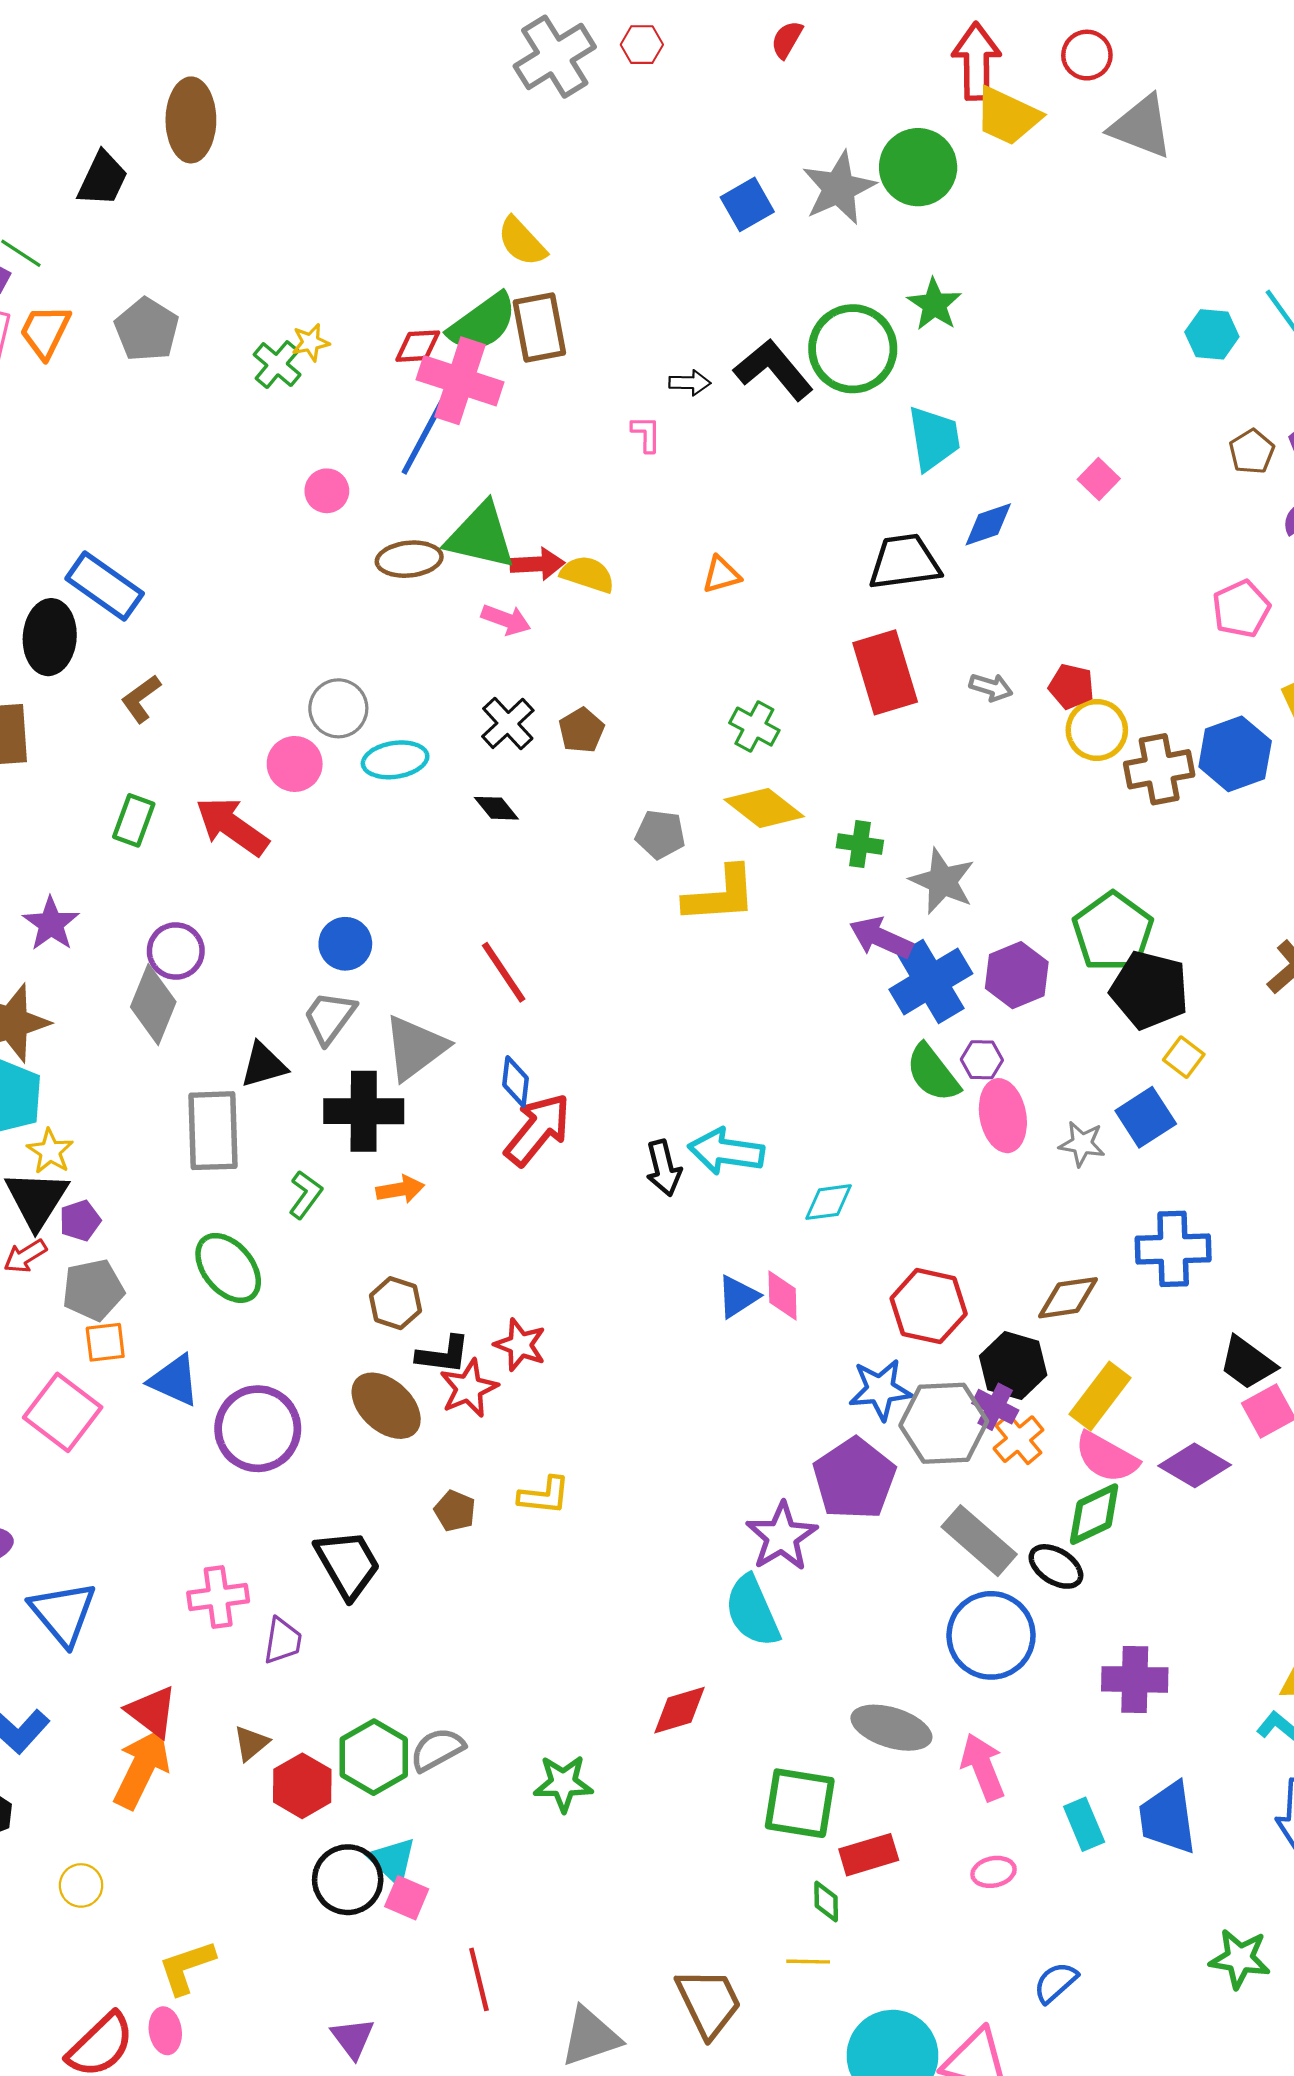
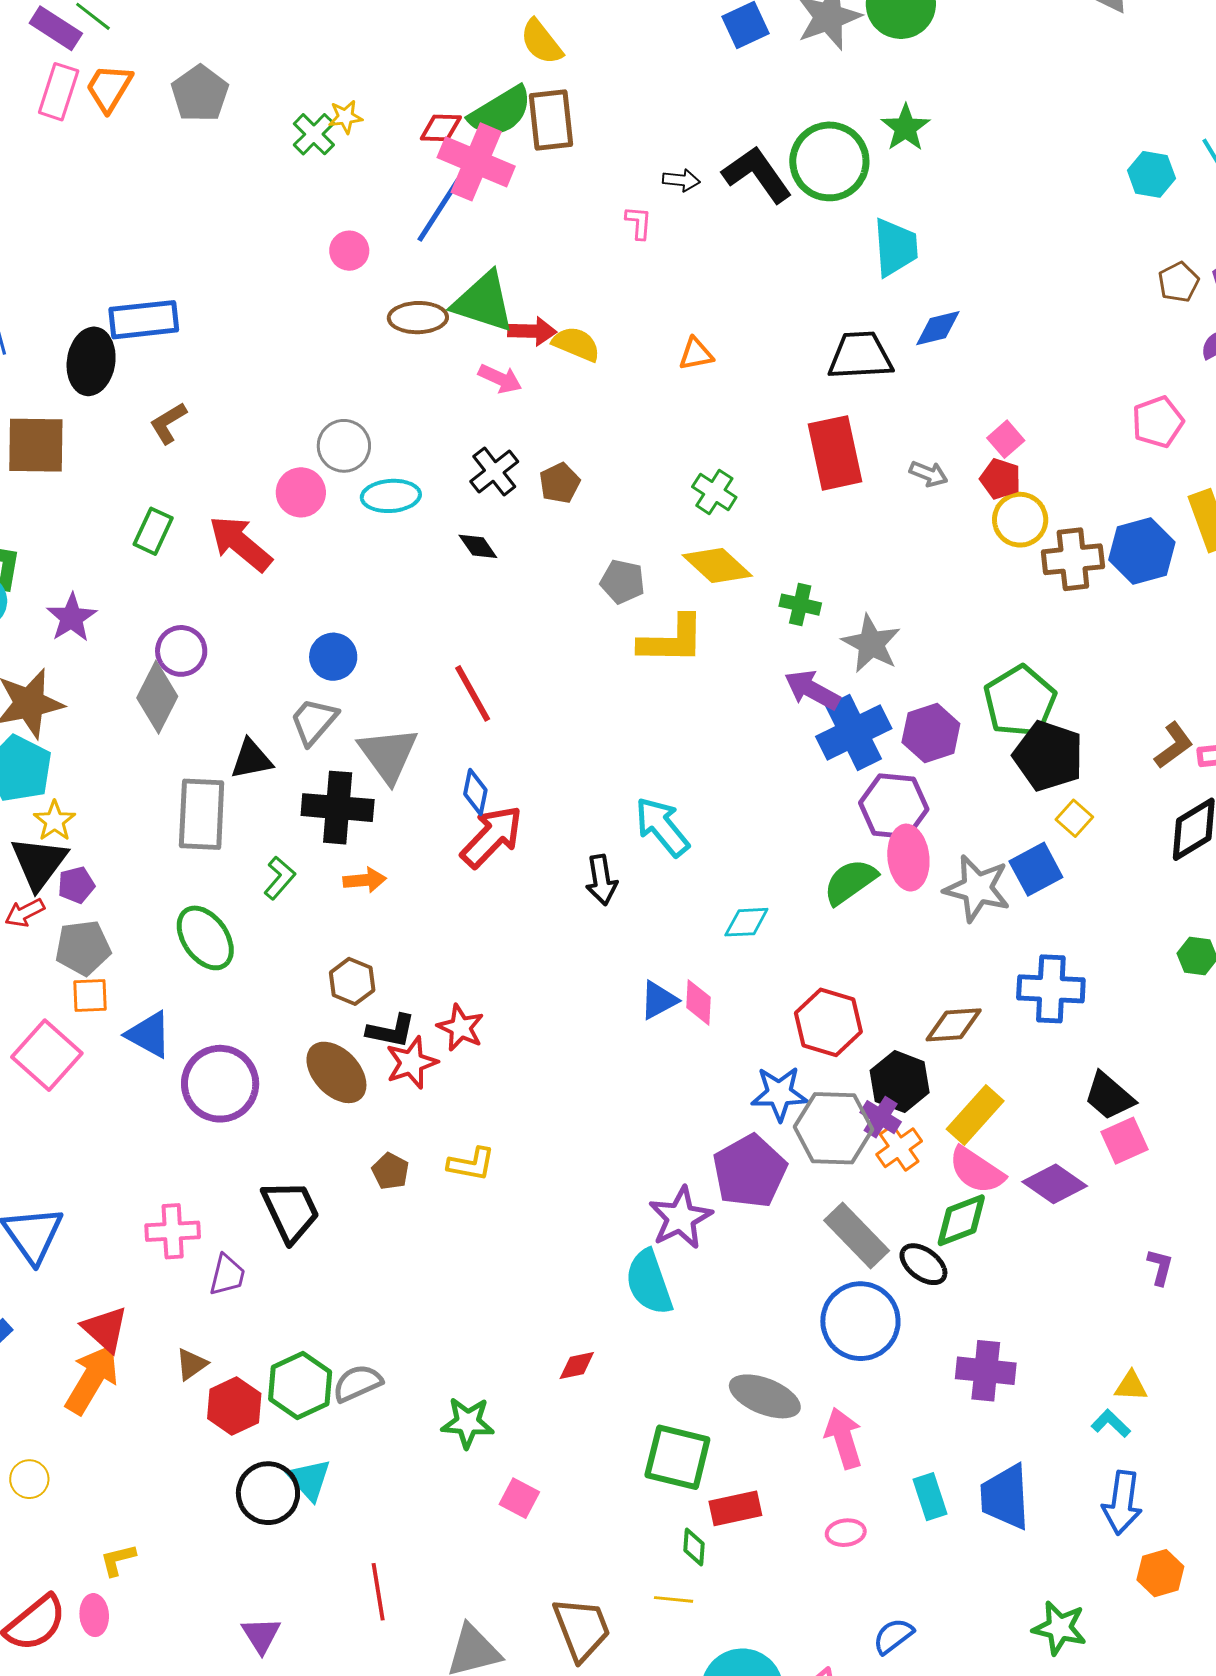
pink square: (1099, 479) -> (1006, 439), moved
blue rectangle: (105, 586) -> (144, 320), turned -46
gray triangle: (415, 1048) -> (388, 755), turned -34
purple hexagon: (982, 1060) -> (894, 806), size x1.8
green semicircle: (933, 1073) -> (850, 882), moved, turned 88
gray star: (1082, 1144) -> (977, 888), size x1.6
cyan arrow: (726, 1151) -> (662, 827), moved, turned 38
red diamond: (680, 1710) -> (577, 1366), size x0.7
pink square: (407, 1898) -> (519, 1498), moved
yellow L-shape: (187, 1967) -> (118, 1560), size x0.7

